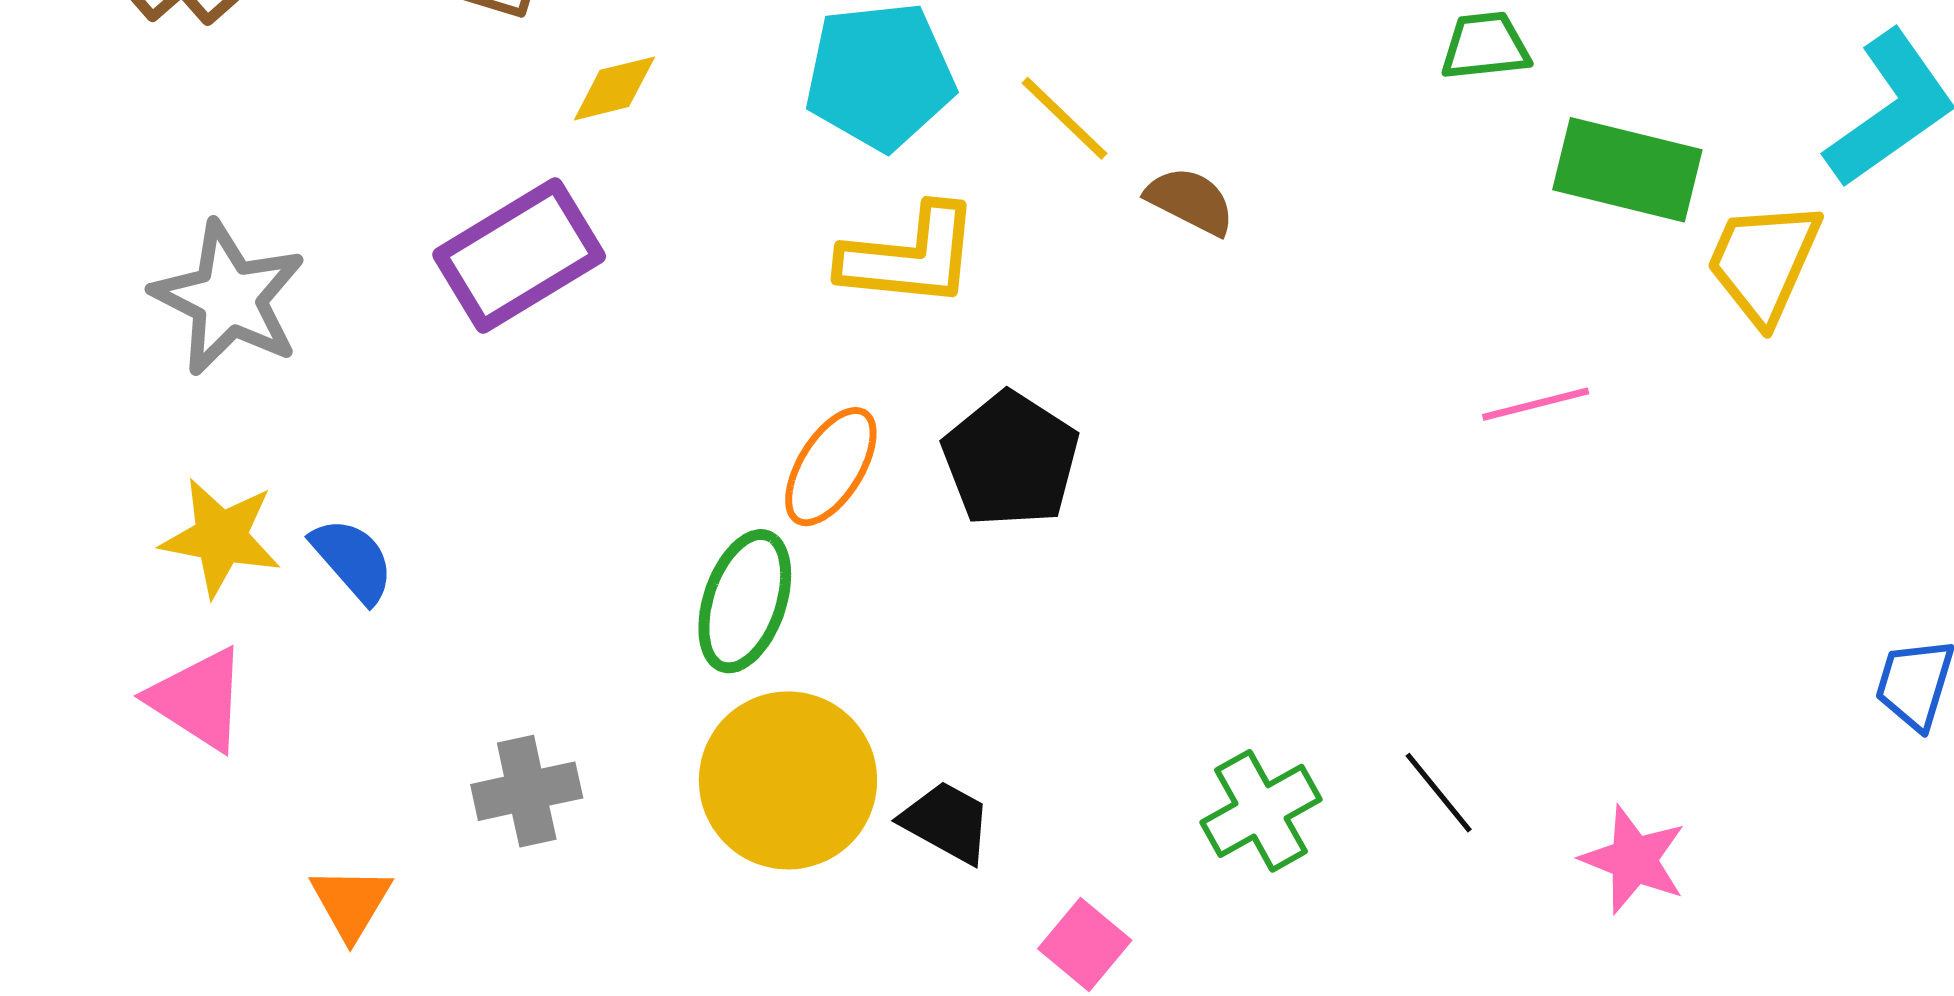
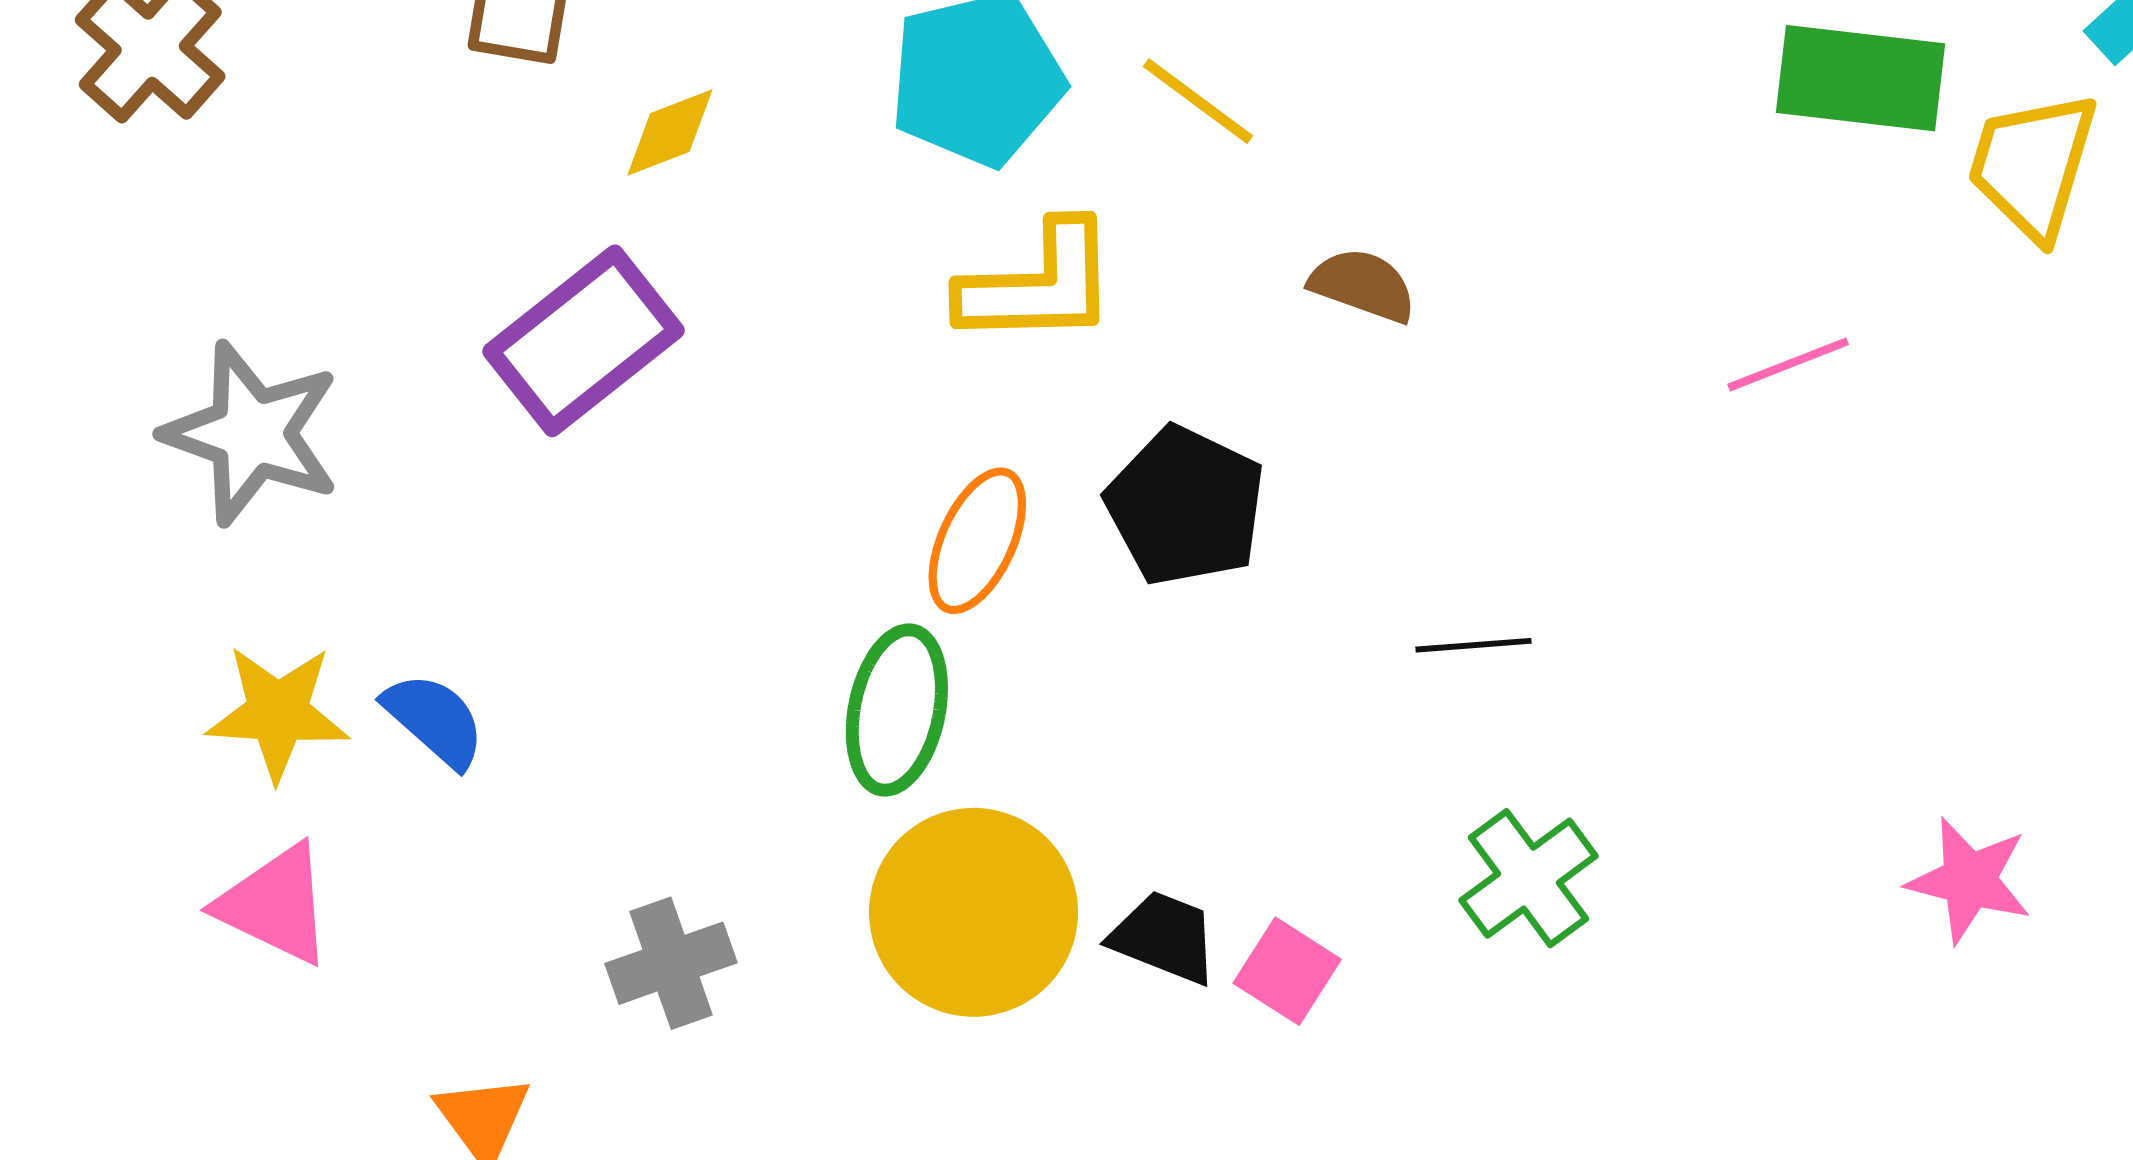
brown semicircle: (1190, 201) -> (1363, 285), moved
black line: (1439, 793) -> (1474, 645), moved, turned -48
pink square: (1085, 944) -> (1287, 971), moved

